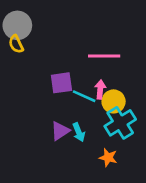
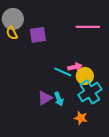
pink line: (104, 56) -> (88, 27), moved
purple square: (61, 83) -> (38, 35), moved
pink arrow: (100, 89) -> (75, 67), turned 72

